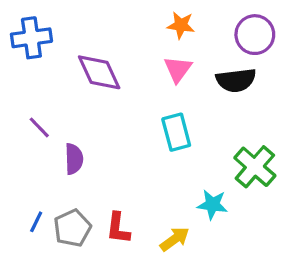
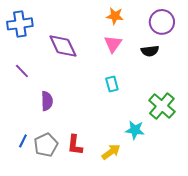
black semicircle: (236, 80) -> (150, 51), size x0.7
purple line: (39, 127) -> (22, 71), moved
cyan rectangle: (176, 132) -> (112, 84), size x0.7

